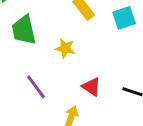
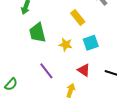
cyan square: (124, 18) -> (91, 43), moved

